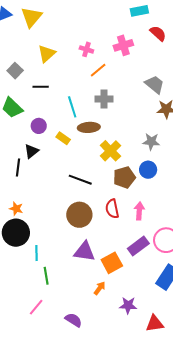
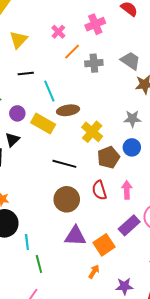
pink cross: (86, 49) -> (58, 32), turned 32
black line: (41, 87) -> (26, 74), moved
gray cross: (104, 99) -> (94, 63), moved
yellow rectangle: (63, 138) -> (43, 124), size x1.6

